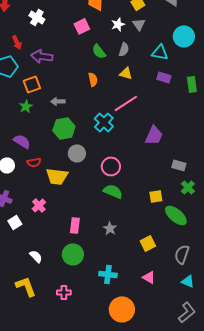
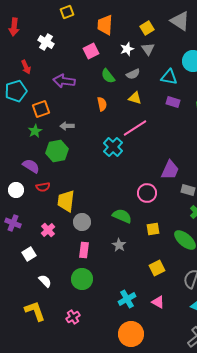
gray semicircle: (124, 49) -> (133, 74), turned 48
purple arrow: (42, 56) -> (64, 81), moved
green hexagon: (64, 128) -> (57, 151), moved
purple trapezoid: (154, 135) -> (170, 170), moved
gray circle: (77, 153) -> (82, 222), moved
pink circle: (111, 166) -> (147, 193), moved
yellow trapezoid: (57, 176) -> (66, 201), turned 90
yellow square: (156, 196) -> (153, 229), moved
white square: (15, 222) -> (29, 254), moved
gray star: (110, 228) -> (119, 245), moved
cyan cross: (108, 274) -> (127, 299), moved, turned -36
pink cross: (64, 292) -> (73, 317), turned -32

